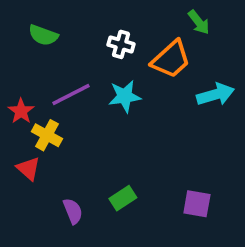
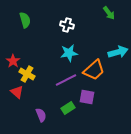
green semicircle: (43, 35) -> (25, 20), turned -126
orange trapezoid: (171, 59) -> (94, 70), moved
purple line: (71, 94) -> (66, 80), moved
purple square: (197, 204) -> (87, 97), moved

